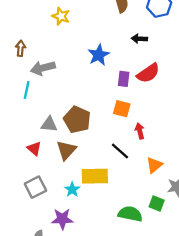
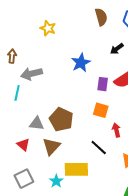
black arrow: (139, 39) -> (117, 49), turned -40

